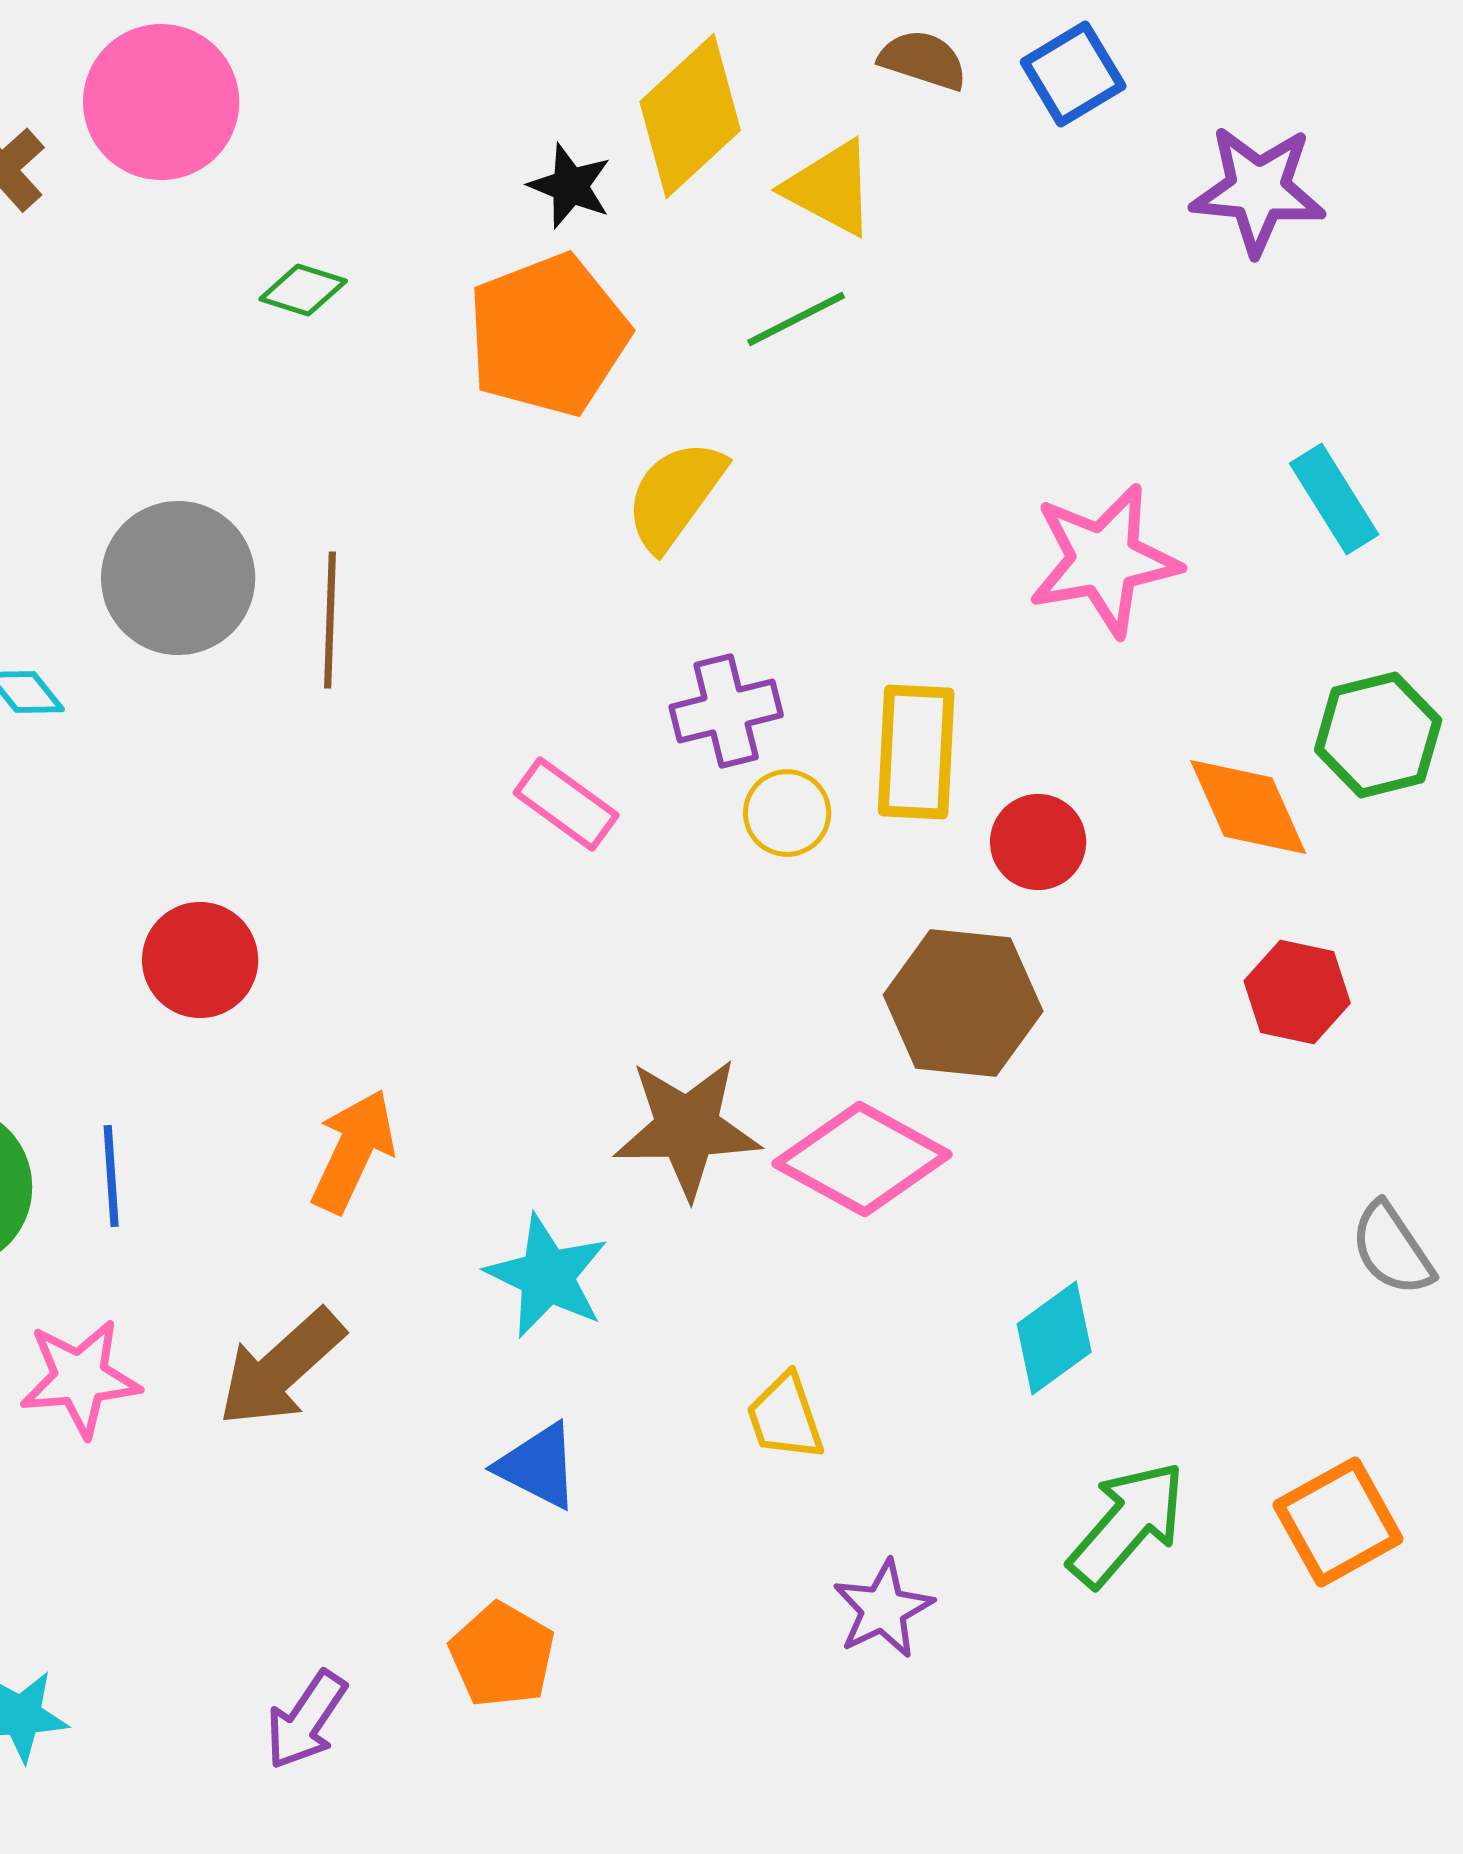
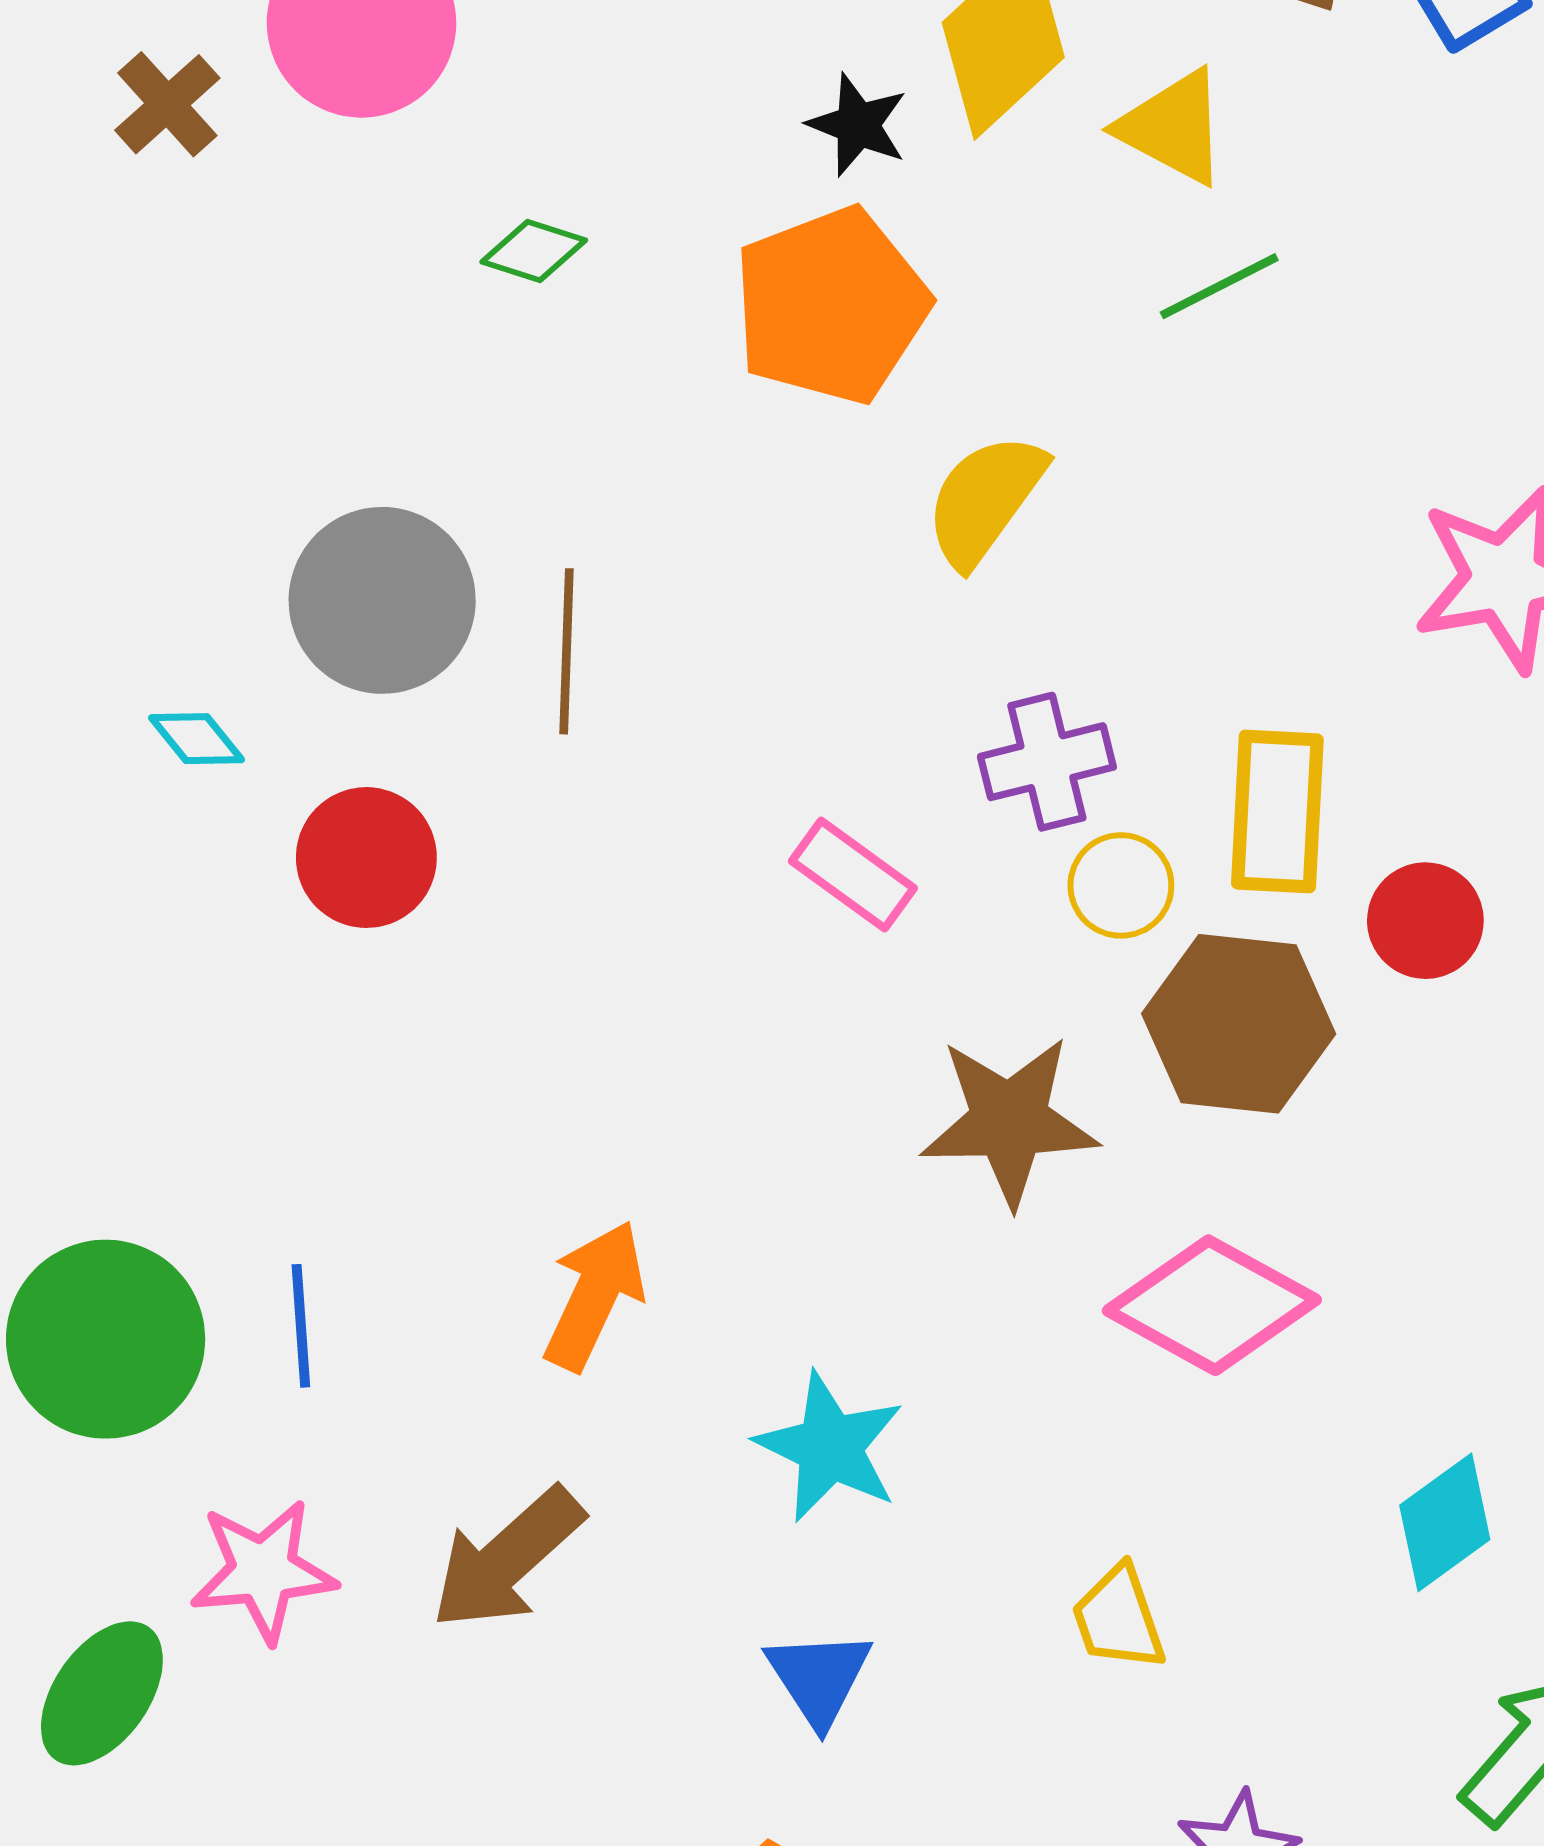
green line: (796, 319) -> (1219, 286), moved
red circle: (200, 960) -> (366, 858), moved
brown hexagon: (963, 1003) -> (1239, 1024), moved
brown star: (687, 1128) -> (1009, 1121), moved
blue triangle: (538, 1466) -> (819, 1678), turned 30

